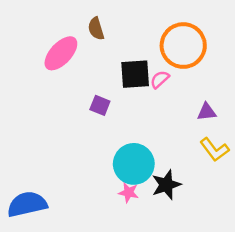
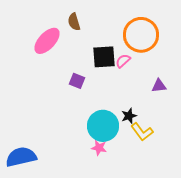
yellow L-shape: (214, 150) -> (142, 132), moved
black star: (166, 185) -> (129, 116), moved, size x0.7

